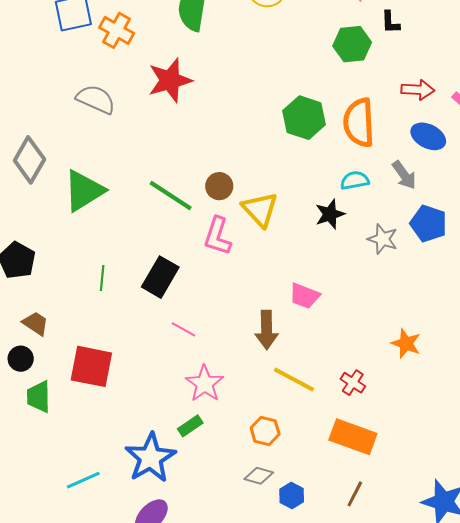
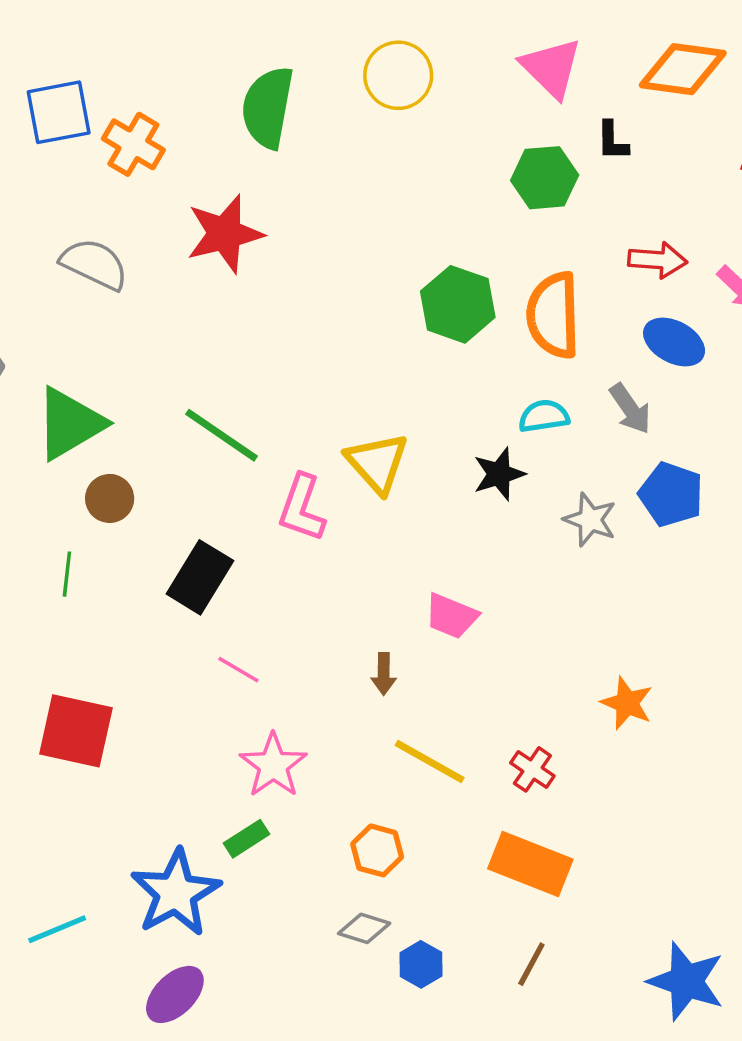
brown circle: (219, 186) -> (110, 498), moved
green line: (102, 278) -> (67, 574), moved
brown arrow: (267, 330) -> (384, 674), size x0.6

